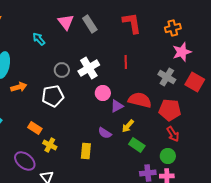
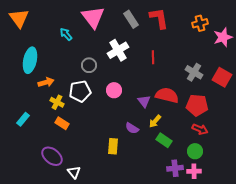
pink triangle: (66, 22) -> (93, 17), size x1.4
gray rectangle: (90, 24) -> (131, 19), moved
pink star: (182, 52) -> (223, 37), moved
white cross: (89, 68) -> (118, 50), moved
pink circle: (103, 93) -> (114, 90), moved
purple triangle: (117, 106) -> (144, 101), turned -40
red arrow: (173, 134) -> (200, 129), turned -35
yellow cross: (50, 145) -> (57, 102), moved

